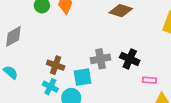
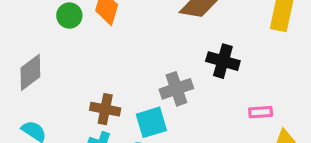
black cross: (130, 59) -> (223, 61), moved

